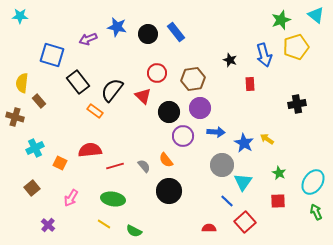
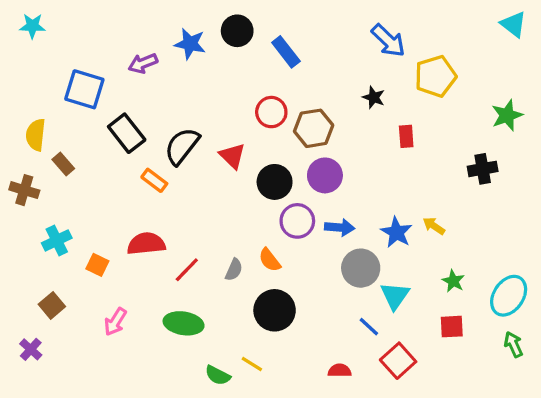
green star: (281, 20) -> (507, 115), moved
black circle: (148, 34) -> (237, 31), moved
yellow pentagon: (296, 47) -> (435, 76), moved
blue arrow: (264, 55) -> (388, 41), moved, turned -30
red circle: (157, 73) -> (271, 112), moved
blue arrow: (216, 132) -> (340, 227), moved
red line: (115, 166) -> (187, 270), turned -30
gray semicircle: (144, 166) -> (234, 270), turned 64
yellow line: (104, 224) -> (252, 364), moved
purple cross: (48, 225) -> (31, 349), moved

